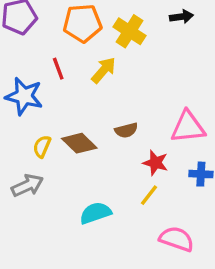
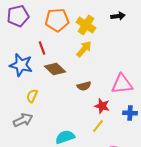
yellow arrow: (104, 70) -> (84, 49), moved
brown diamond: (79, 143) -> (55, 69), moved

